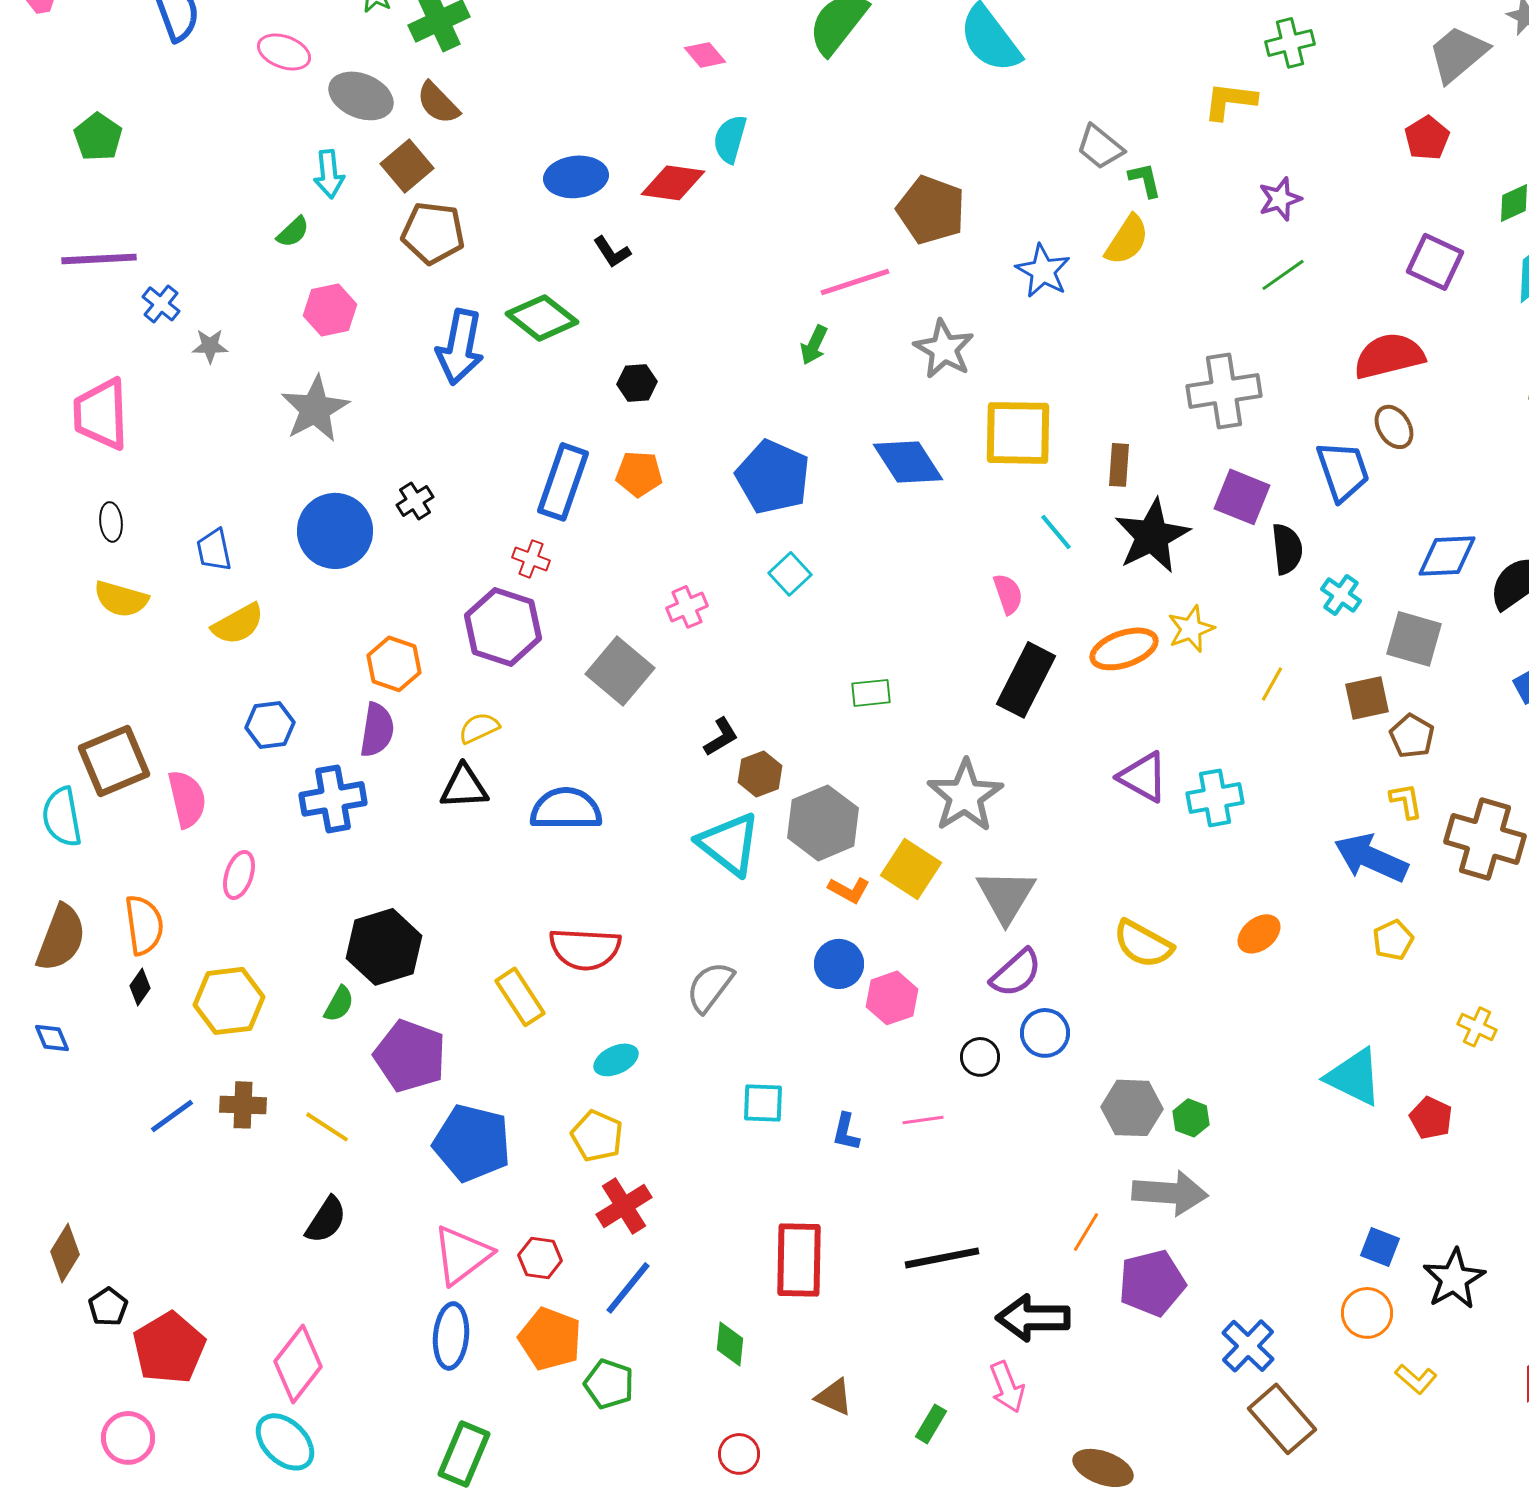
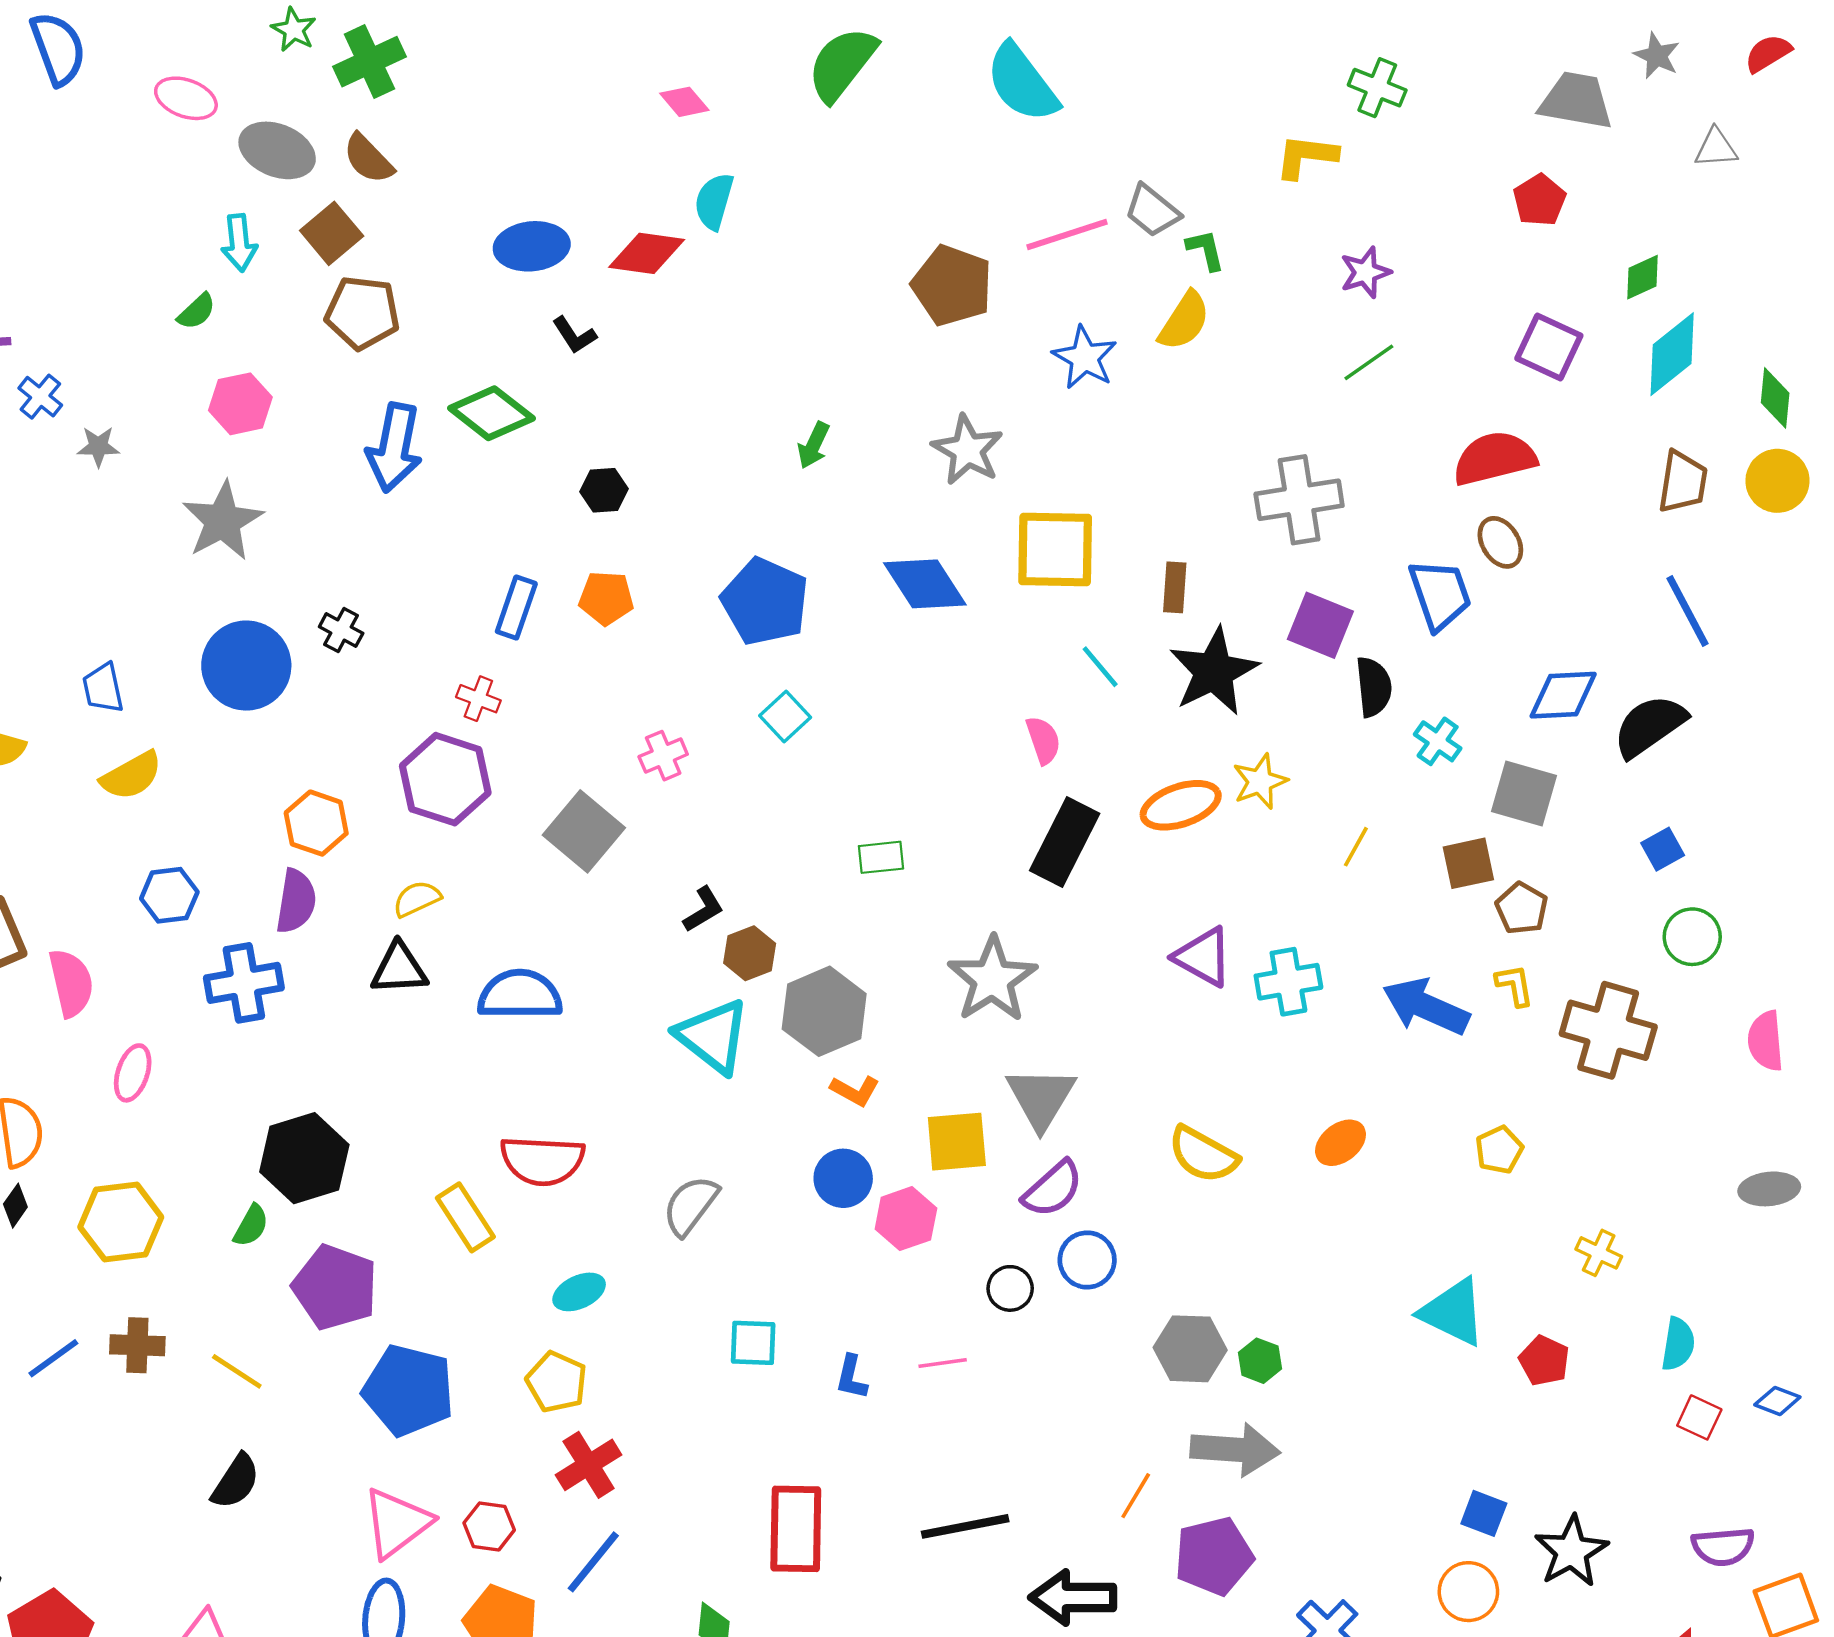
green cross: (1290, 43) -> (1377, 88), turned 36
gray trapezoid: (1458, 54) -> (1576, 101), turned 50
pink line: (855, 282) -> (1067, 234), moved
blue rectangle: (563, 482) -> (516, 607), size x0.7
black cross: (415, 501) -> (341, 630), turned -30
blue arrow: (1371, 858) -> (1426, 1007), moved
yellow square: (911, 869) -> (957, 1142), moved, turned -38

